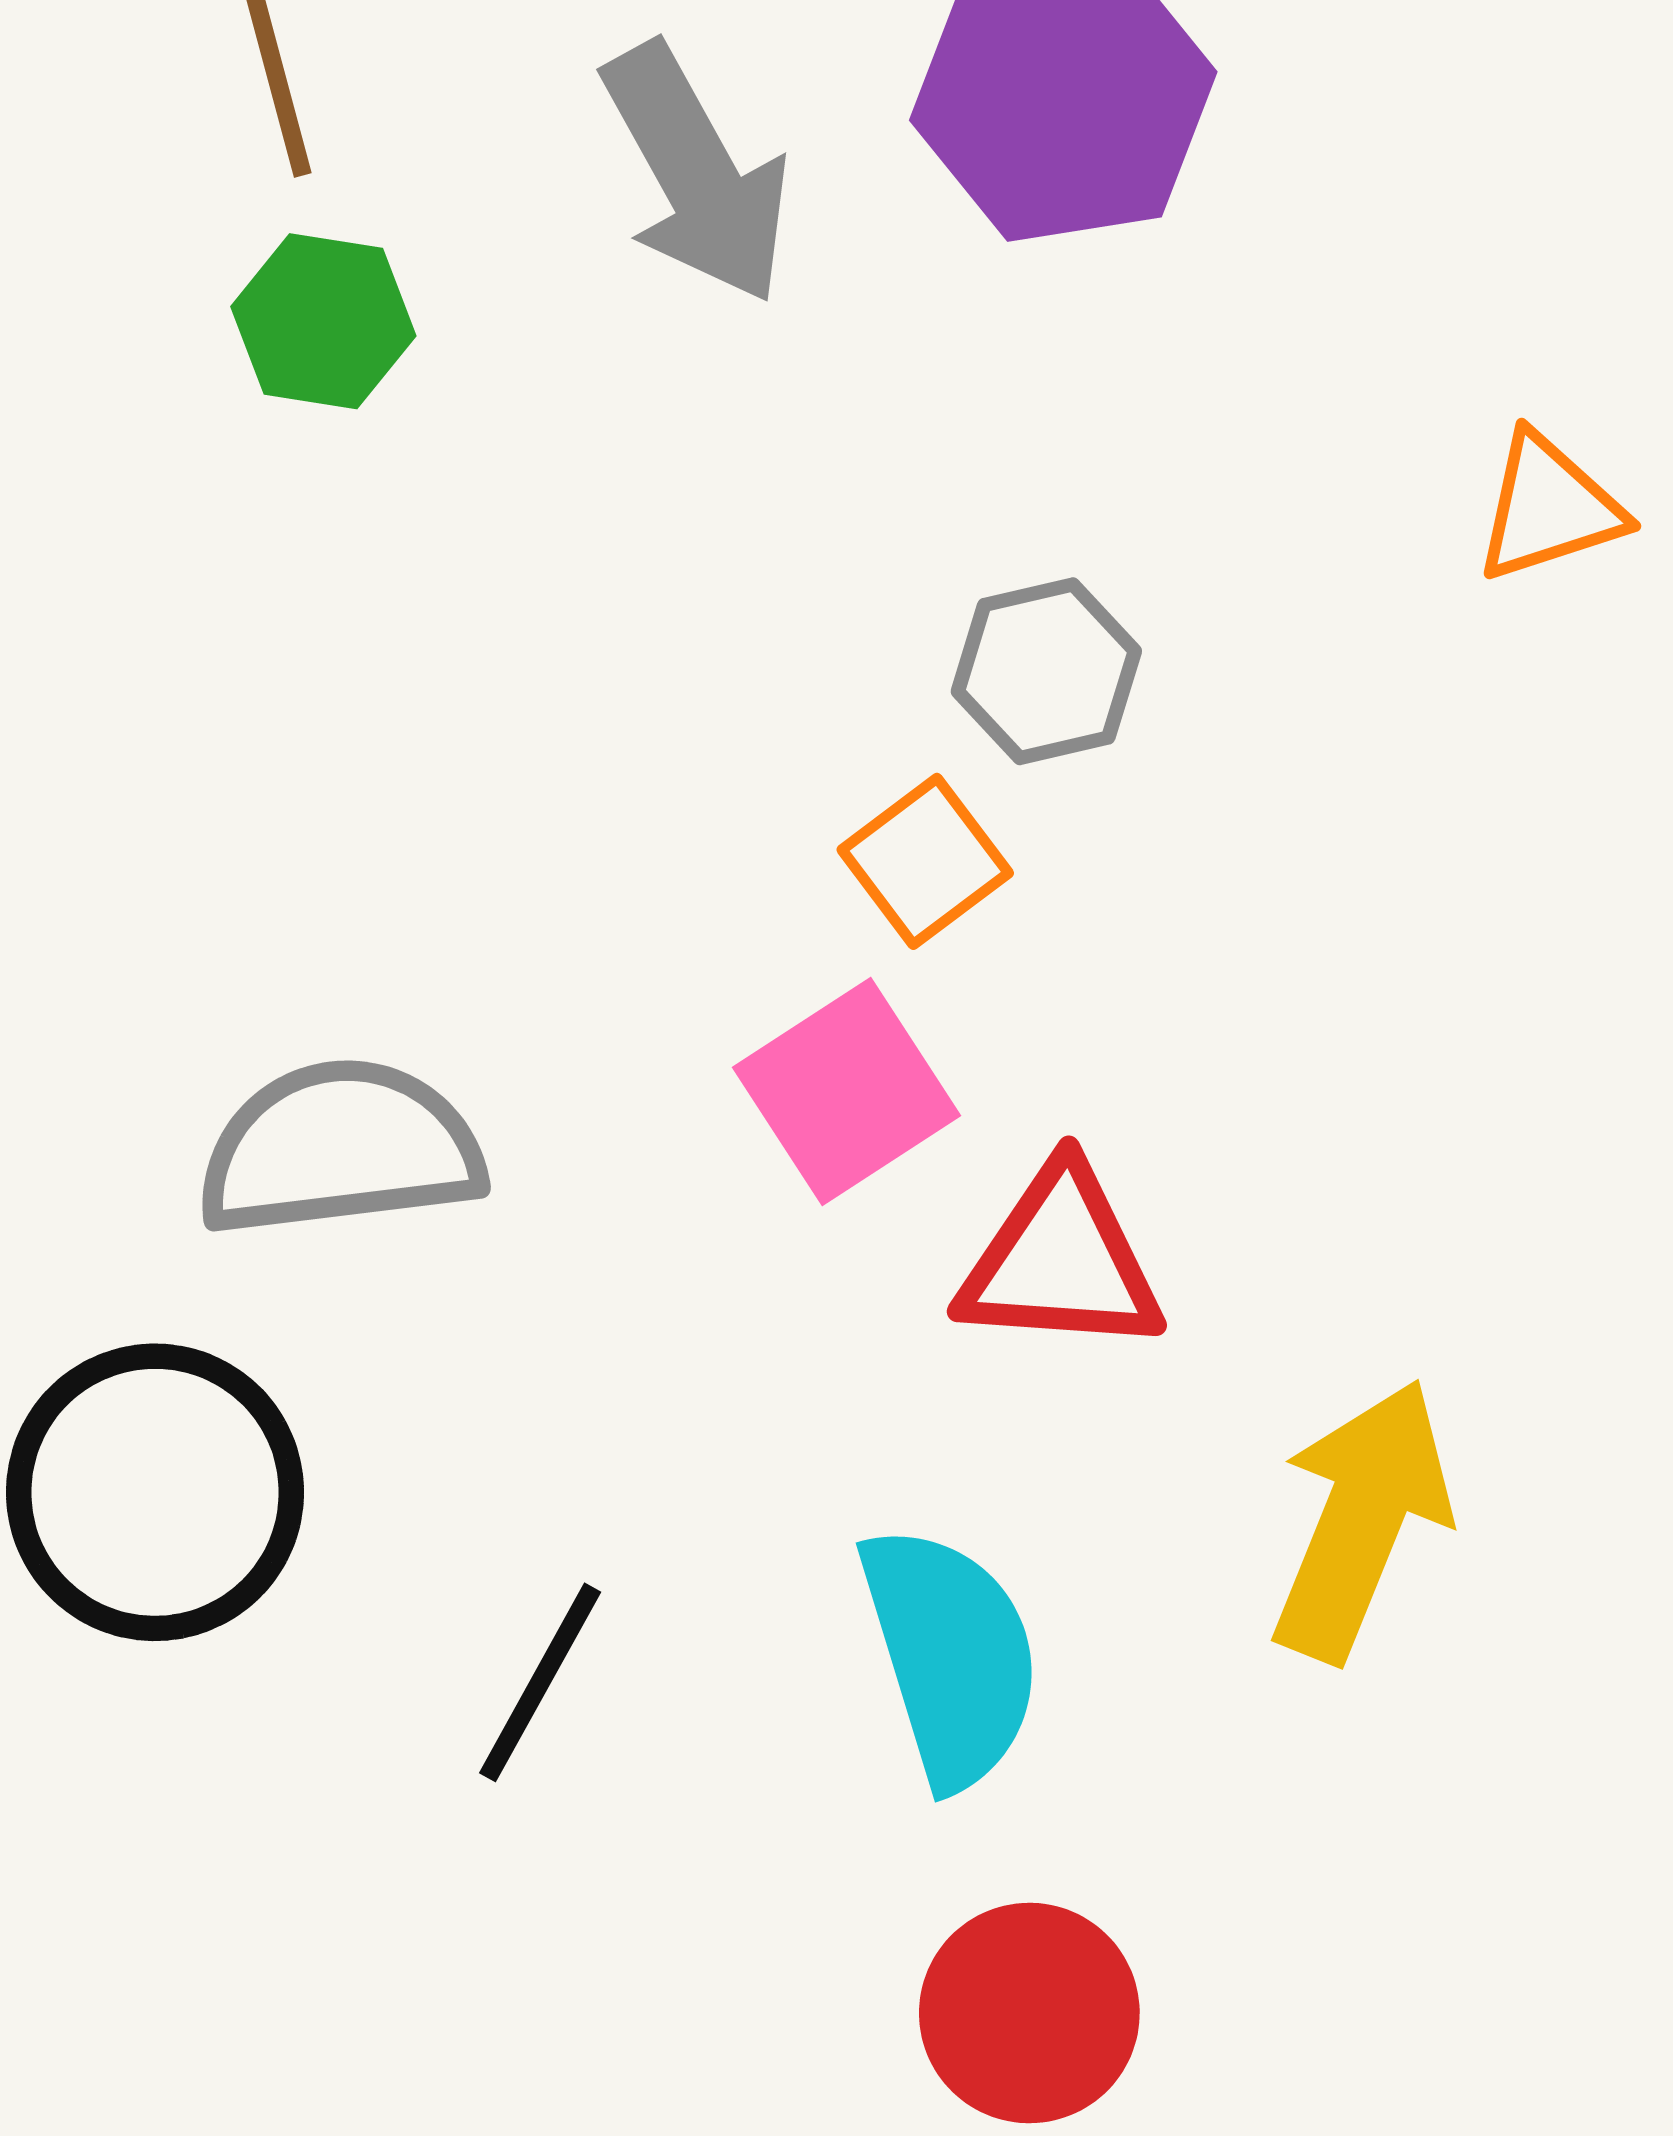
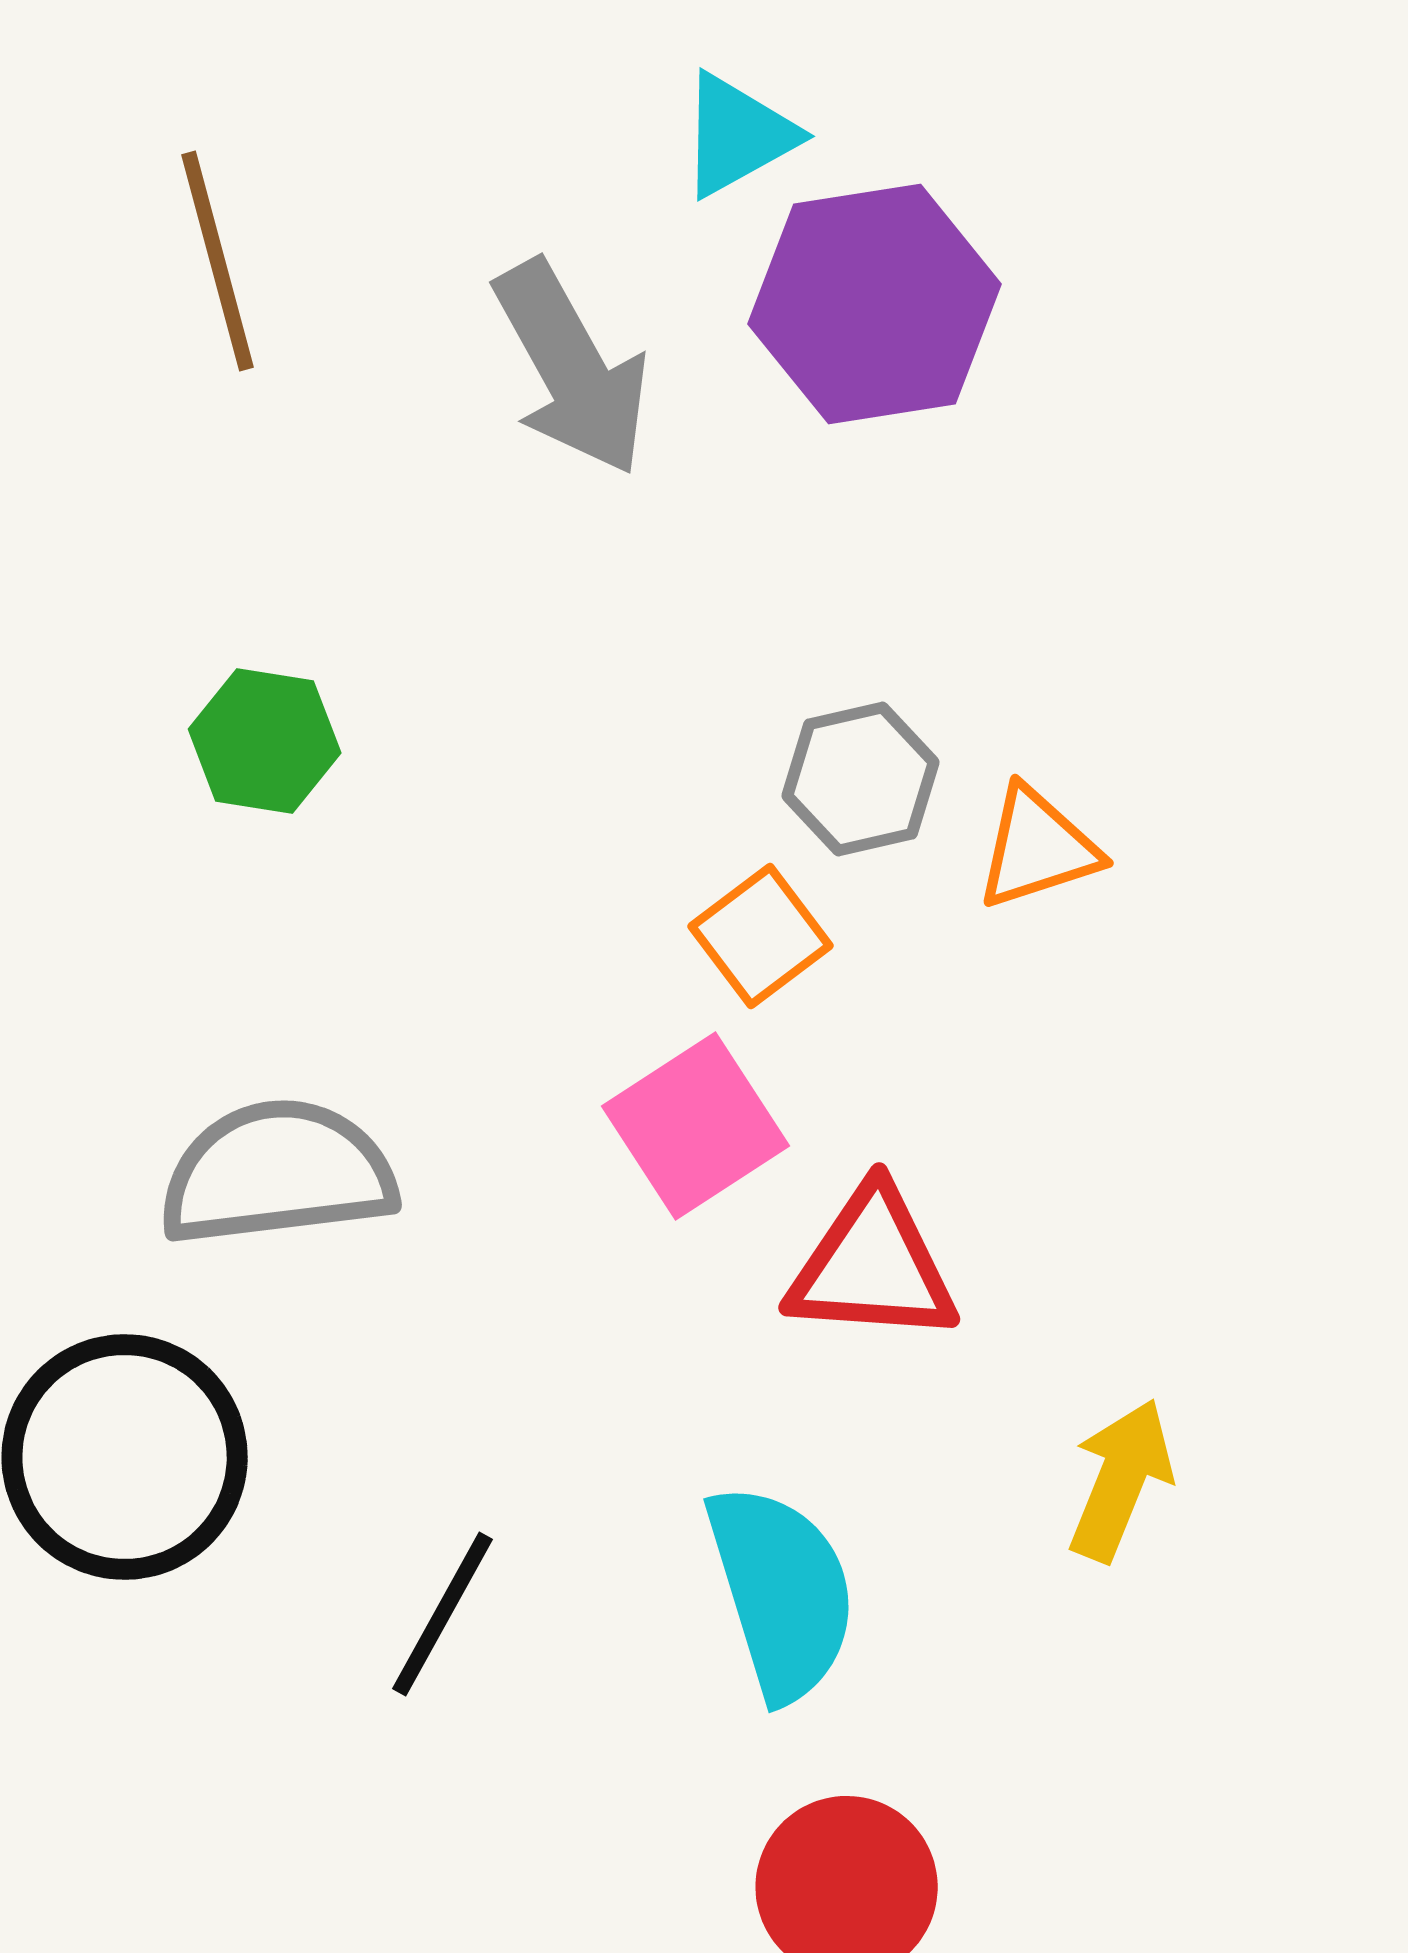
green hexagon: (323, 321) -> (265, 741), moved
orange triangle: (1549, 508) -> (1038, 848), moved
yellow arrow: (1361, 1520) -> (1121, 1480), size x0.7

